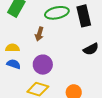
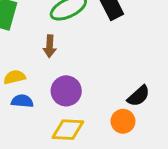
black semicircle: (91, 49) -> (139, 96), moved

